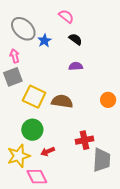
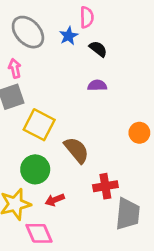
pink semicircle: (66, 16) -> (87, 17), turned 49
blue star: (44, 41) -> (69, 36), moved
brown semicircle: (62, 101) -> (76, 150), moved, turned 40

